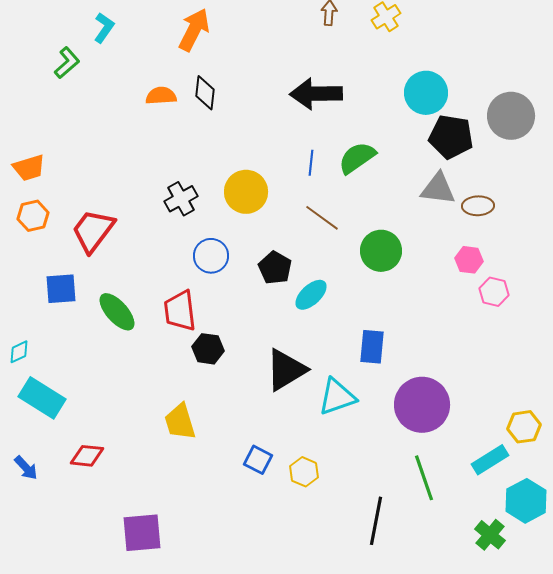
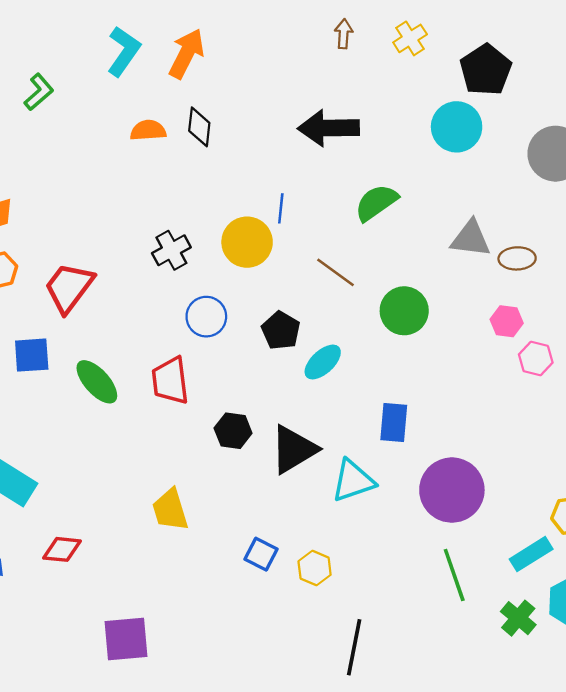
cyan L-shape: (104, 28) -> (124, 51), moved, size x1.4
black pentagon: (451, 137) -> (486, 70), moved, turned 30
blue line: (311, 163) -> (281, 208), moved
black hexagon: (208, 349) -> (233, 431), moved
black line: (376, 521) -> (354, 647), moved
green cross: (490, 535) -> (518, 618), moved

